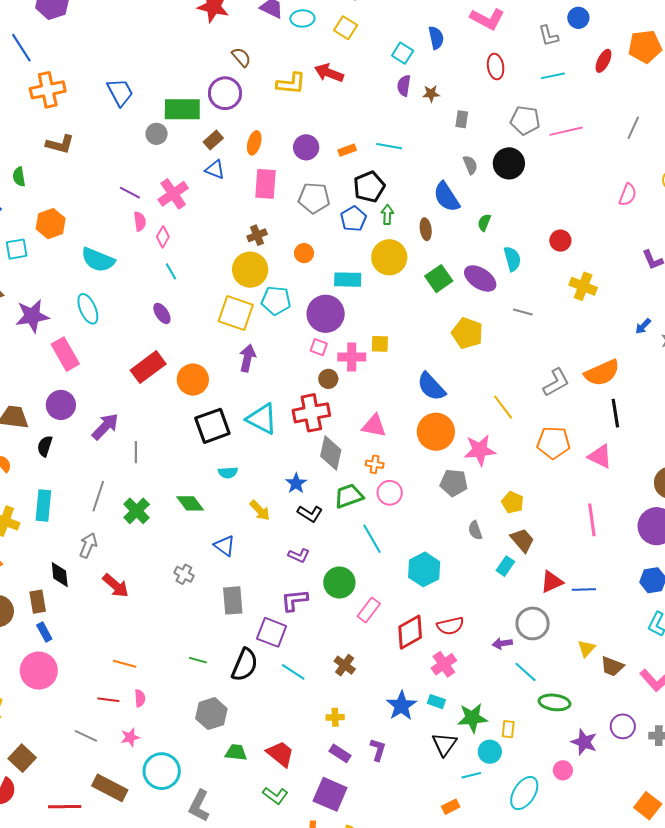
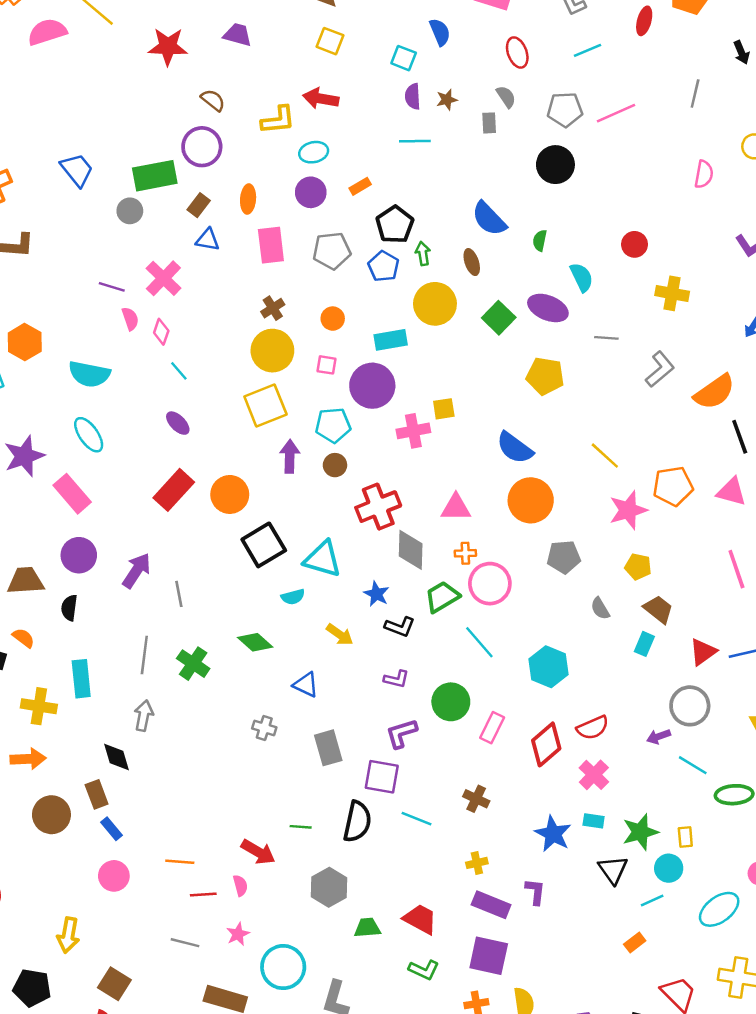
cyan ellipse: (302, 18) -> (314, 152), moved
cyan line: (389, 146) -> (415, 141), moved
gray semicircle: (470, 165) -> (506, 97), moved
cyan pentagon: (276, 301) -> (333, 425), moved
yellow square: (236, 313) -> (265, 405), turned -30
pink square: (319, 347) -> (326, 365), moved
brown circle: (328, 379) -> (335, 465), moved
gray L-shape: (556, 382) -> (660, 369), moved
cyan triangle: (262, 419) -> (323, 559), moved
pink star: (480, 450) -> (628, 510), moved
pink circle: (390, 493) -> (490, 584), size x1.4
red arrow: (116, 586) -> (258, 852), moved
orange line: (125, 664) -> (180, 862), moved
pink circle: (39, 671) -> (114, 876), size x0.7
purple rectangle: (340, 753) -> (491, 905), size x1.4
cyan ellipse: (524, 793) -> (719, 909), turned 32

